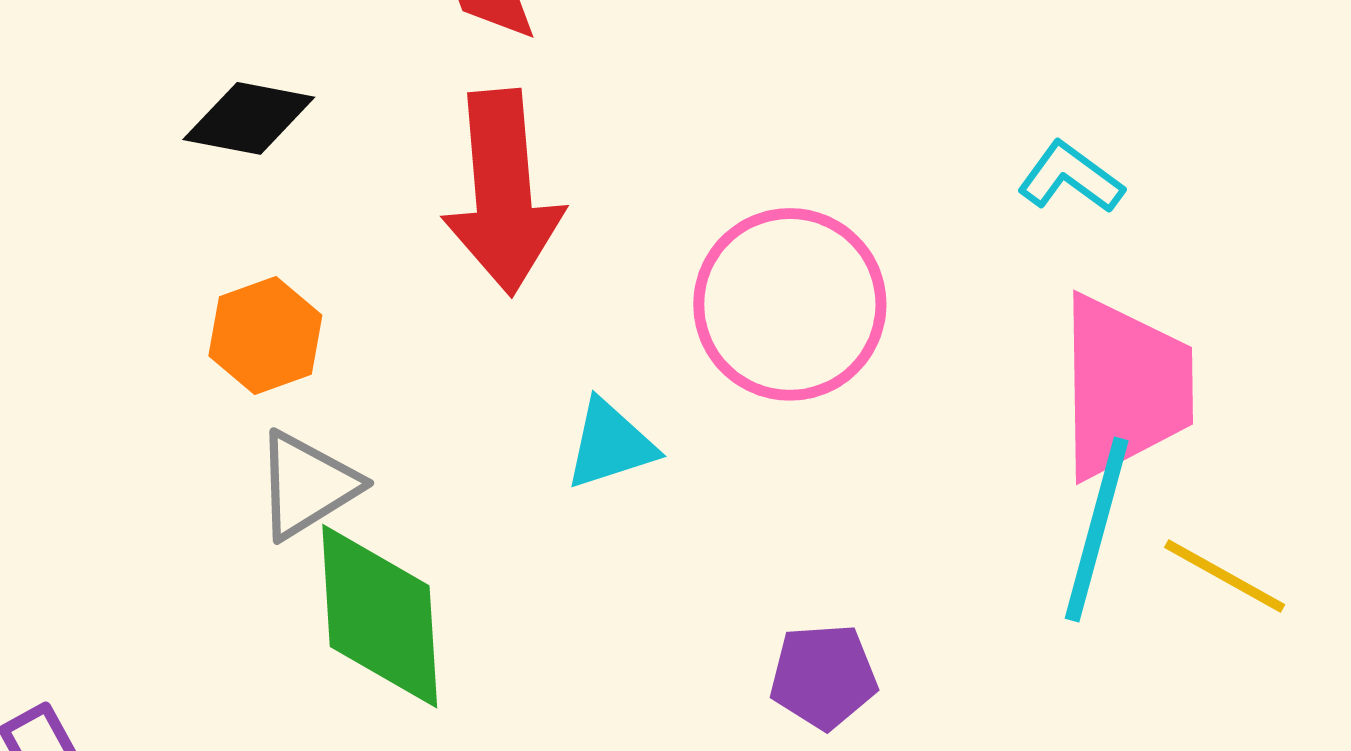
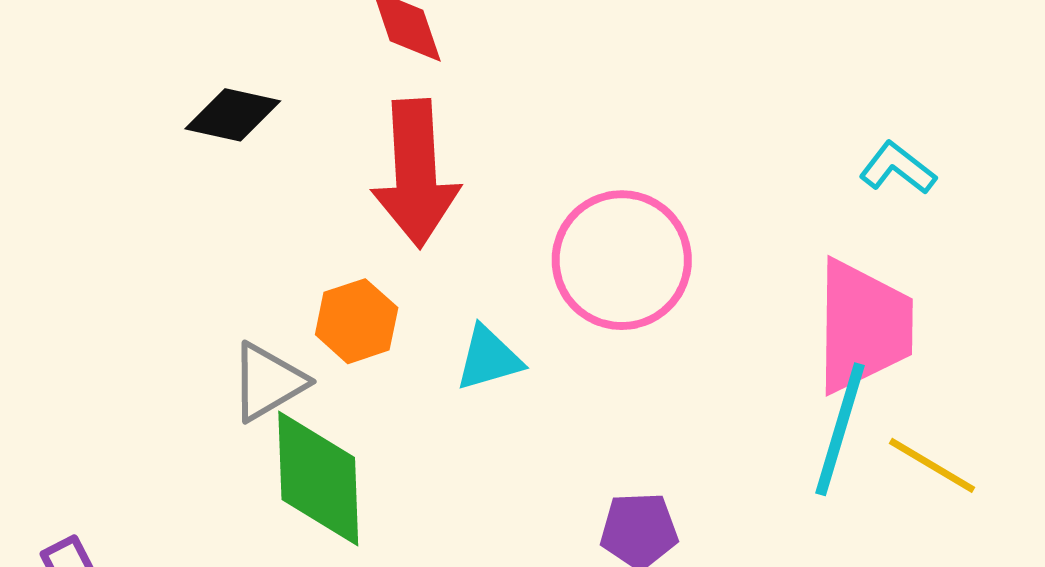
cyan L-shape: (1071, 178) -> (898, 168), moved
orange hexagon: (265, 336) -> (357, 321), moved

